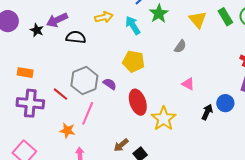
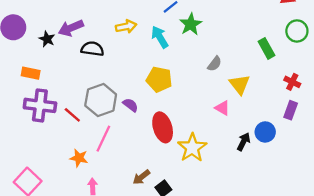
green rectangle: (225, 17) -> (266, 48), moved
yellow triangle: (198, 20) -> (240, 84), moved
orange rectangle: (25, 73) -> (31, 73), moved
purple cross: (30, 103) -> (40, 105), moved

